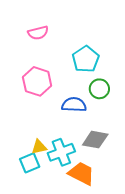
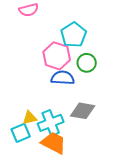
pink hexagon: (37, 81) -> (57, 56), moved
orange trapezoid: (81, 173) -> (54, 143), moved

